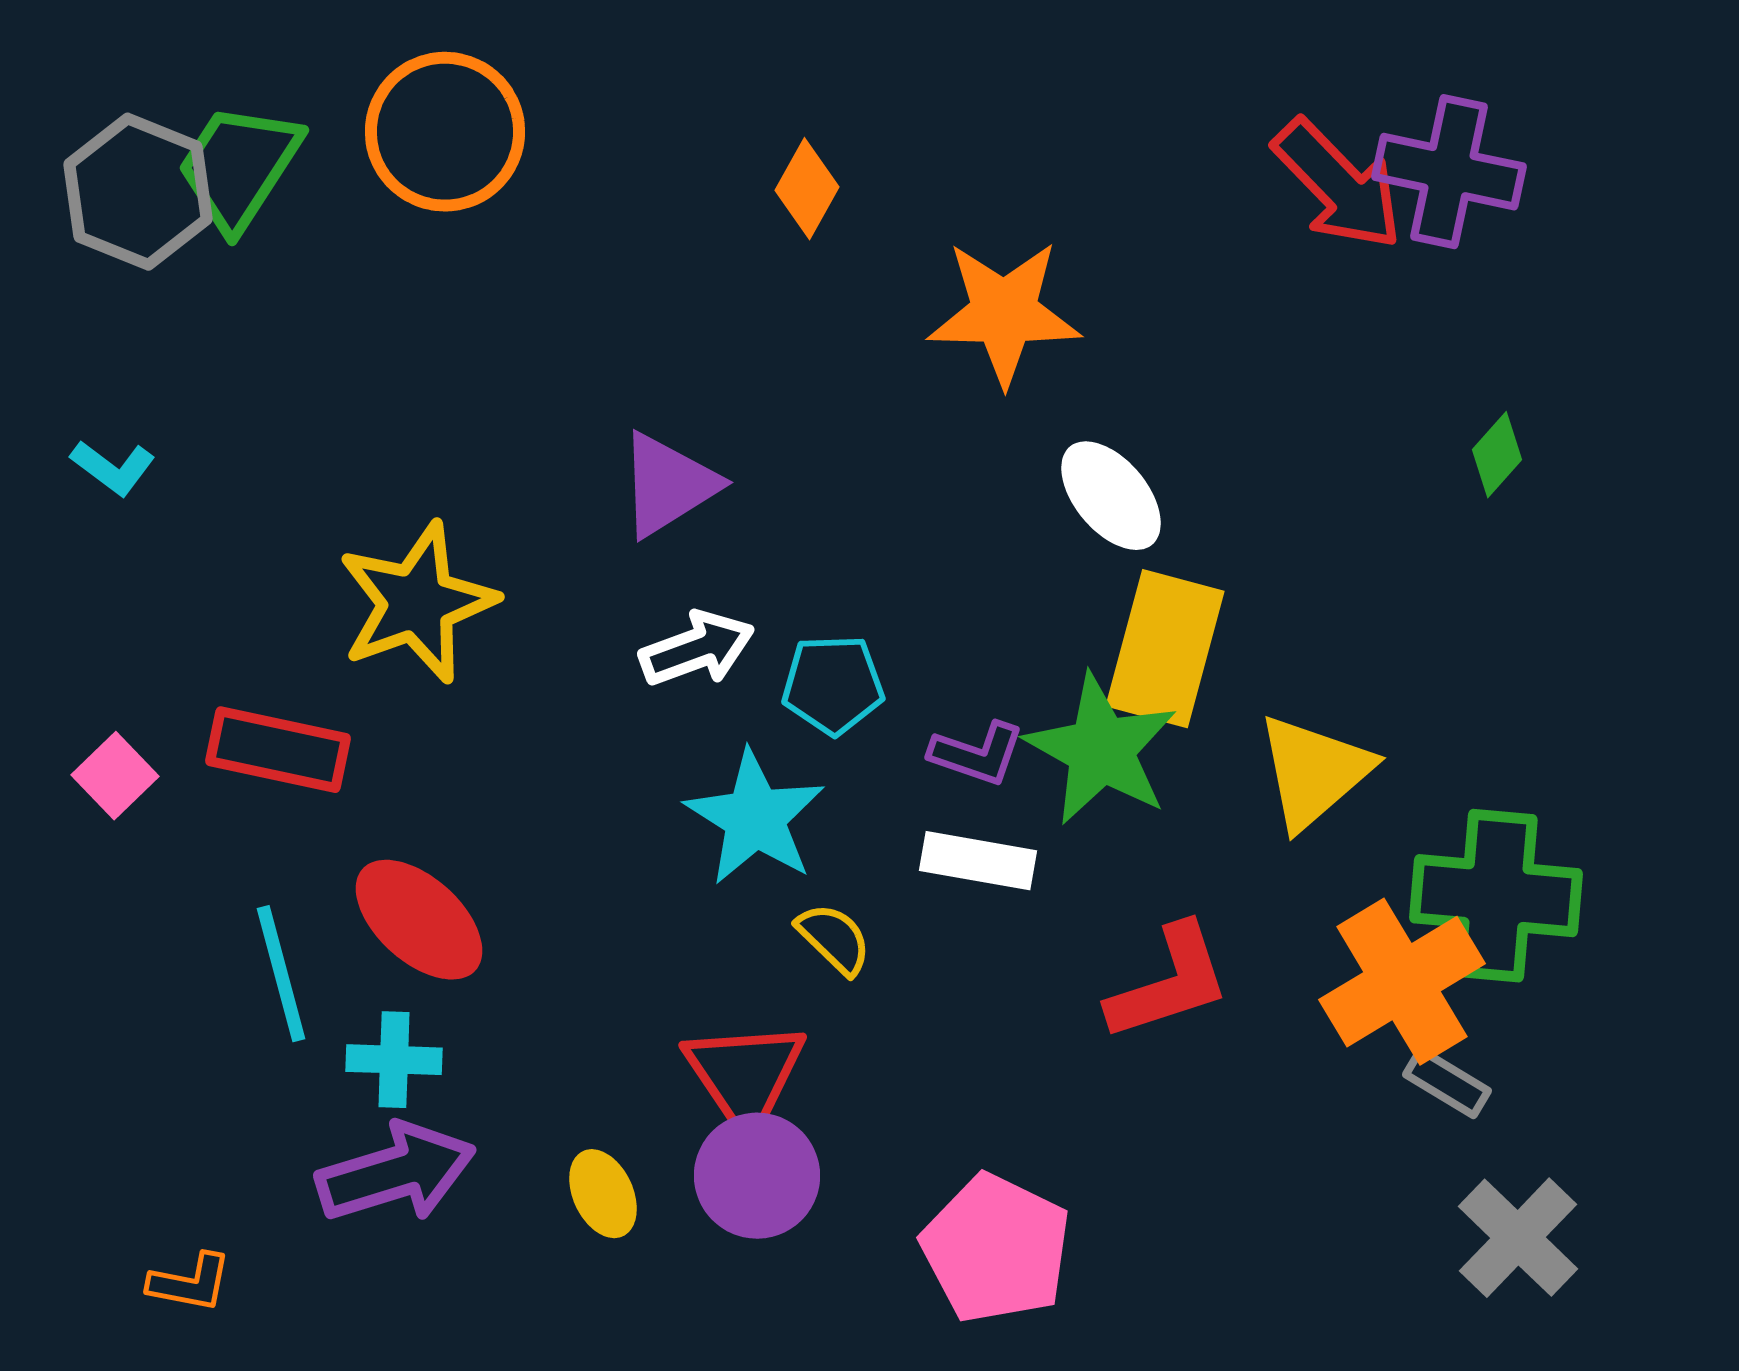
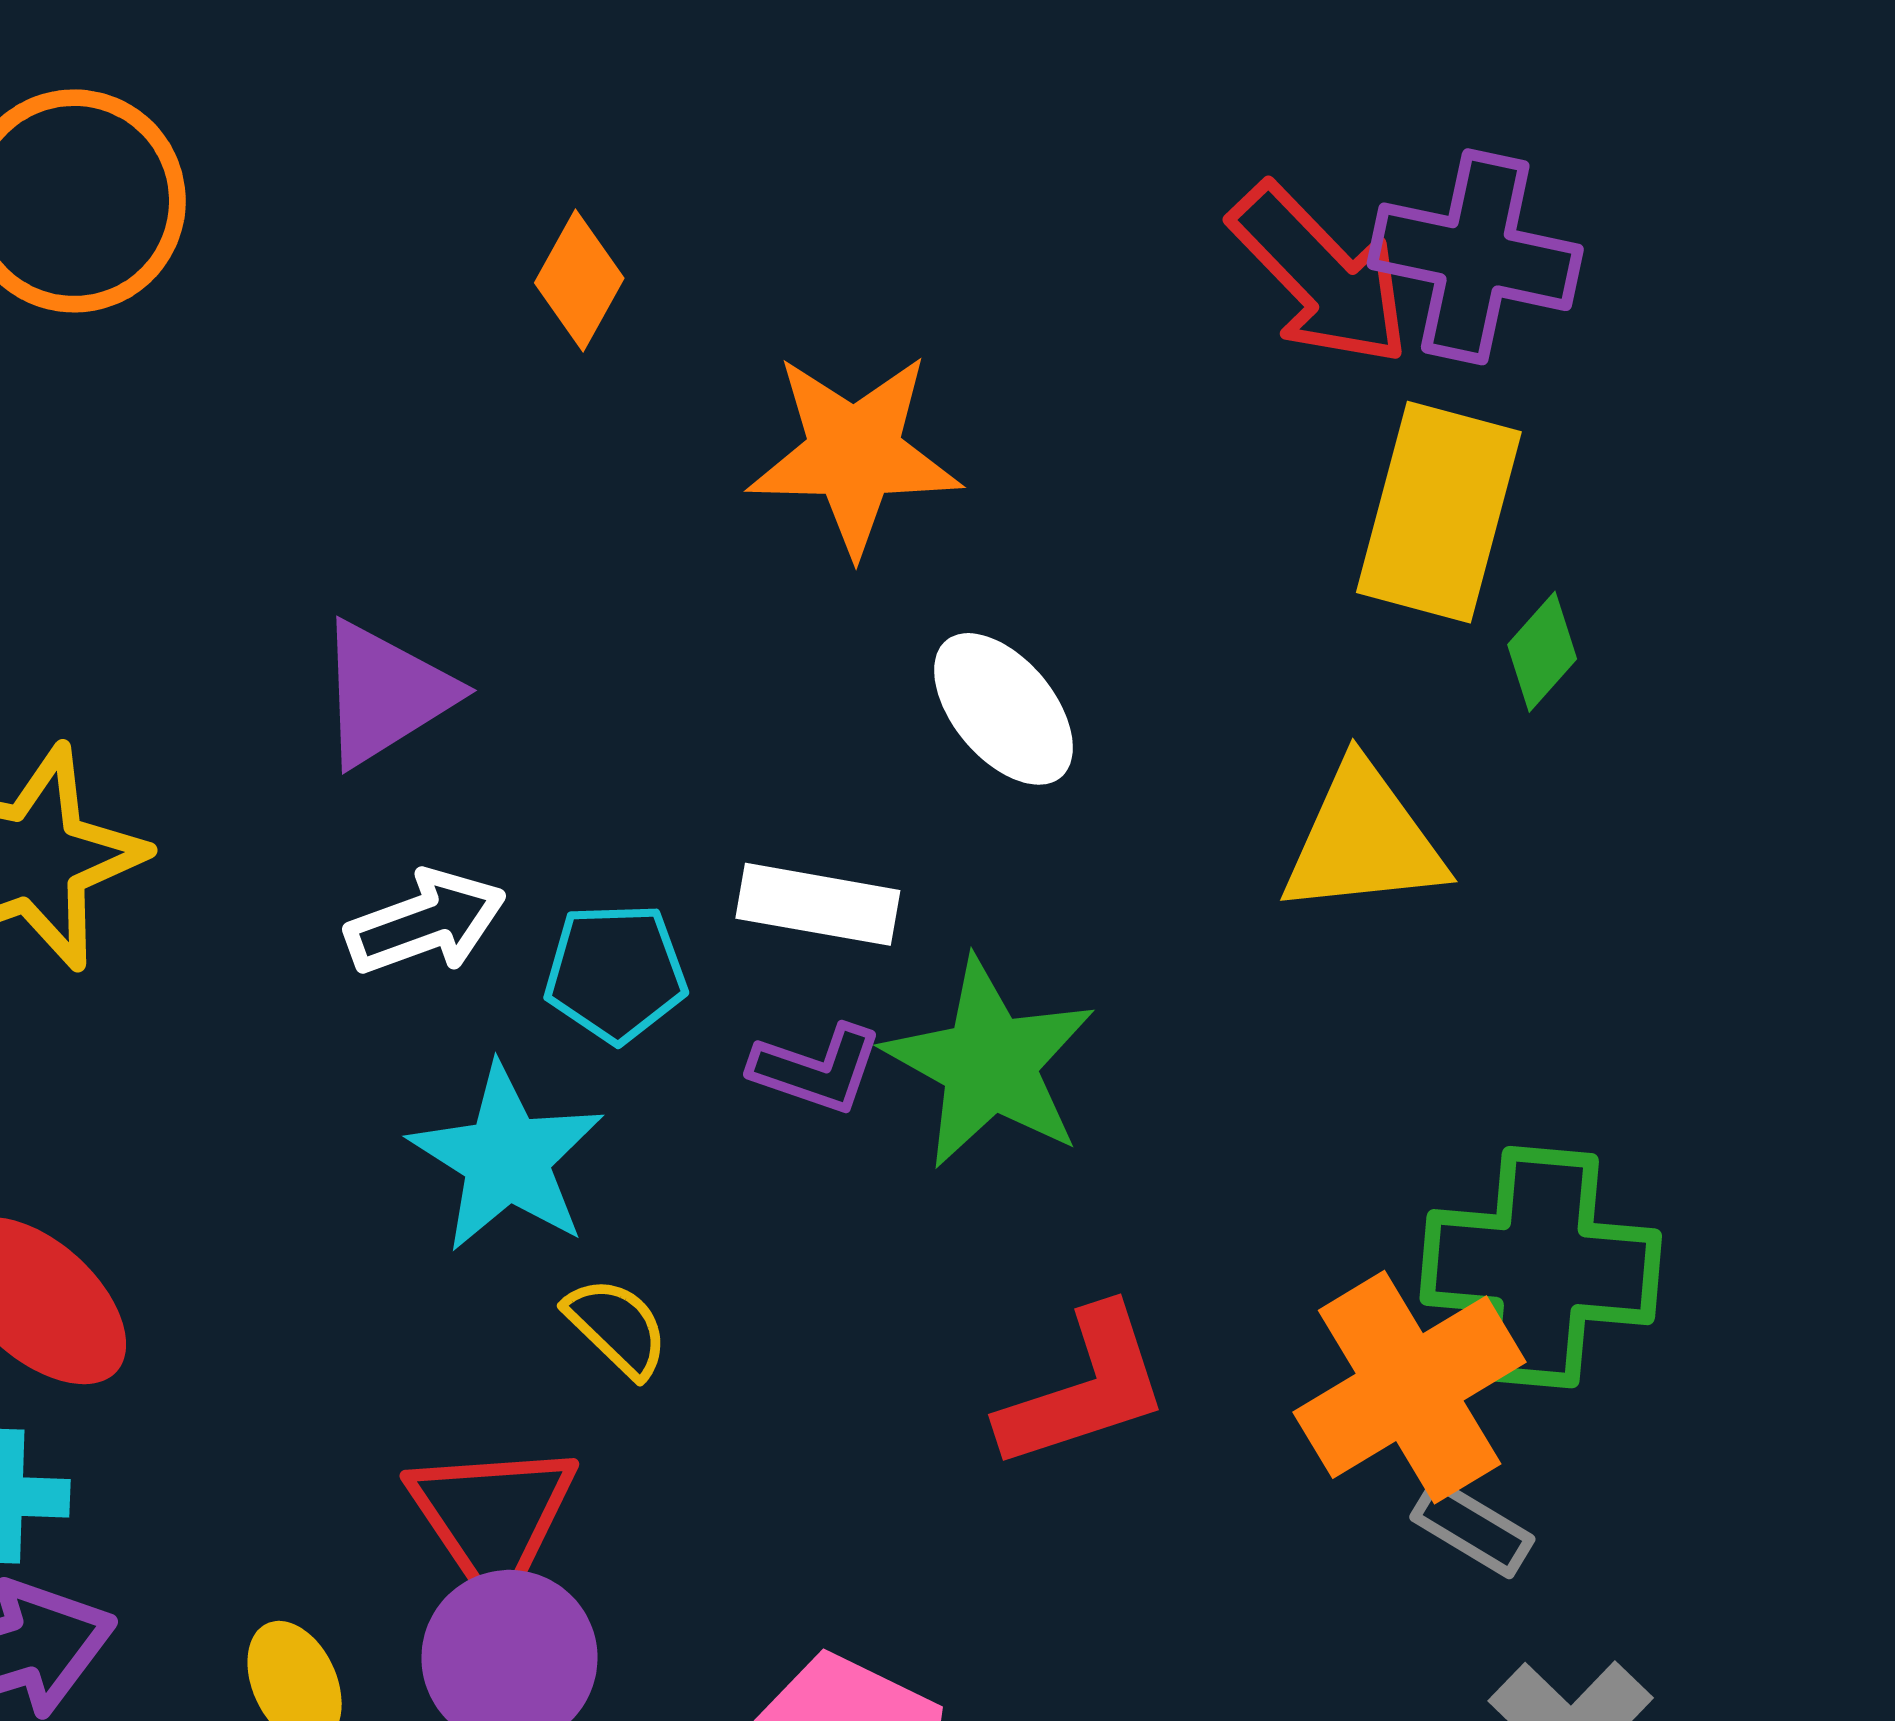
yellow rectangle: (1165, 649) -> (1439, 512), moved
yellow triangle: (1314, 772) -> (1364, 840), moved, turned 35
white rectangle: (978, 861) -> (818, 904), moved

